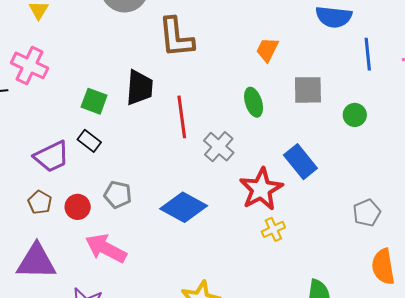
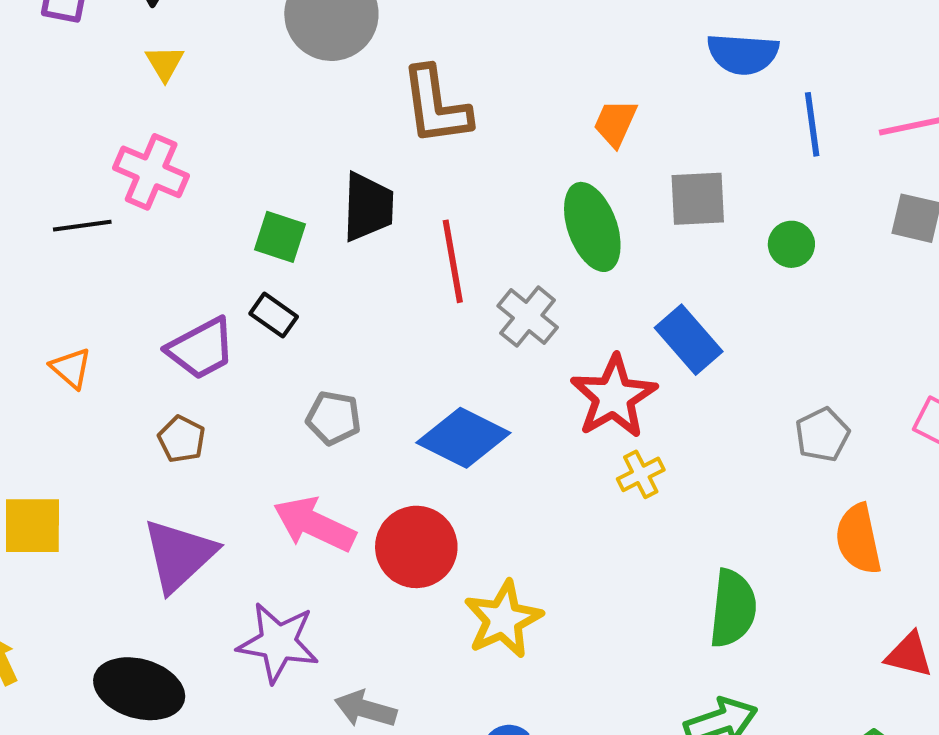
green ellipse: (254, 102) -> (592, 227), size x1.5
red circle: (78, 207) -> (416, 547), moved, size x1.6
purple triangle: (36, 262) -> (179, 555), turned -42

